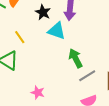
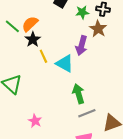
black star: (43, 12) -> (33, 40), moved
yellow line: (20, 37) -> (43, 56), moved

